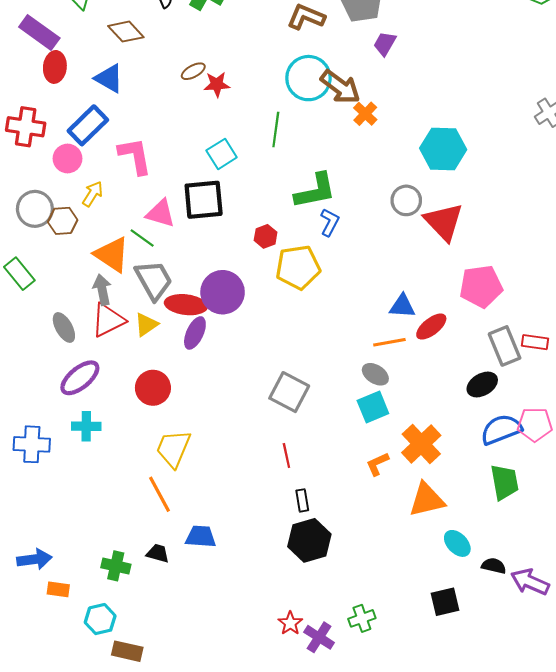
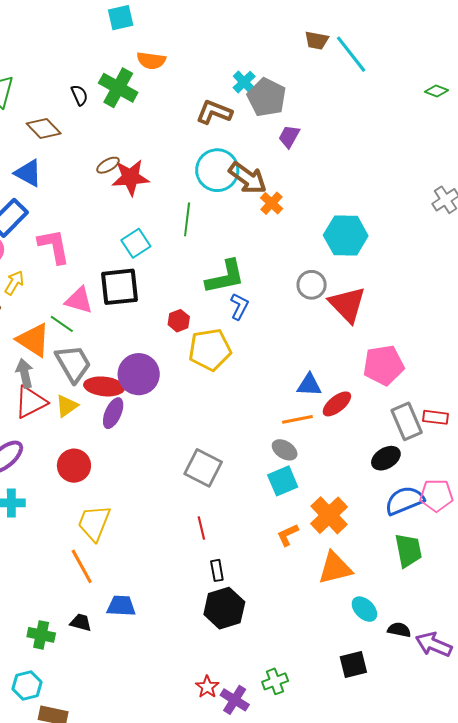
red star: (217, 84) -> (130, 177), size x1.5

